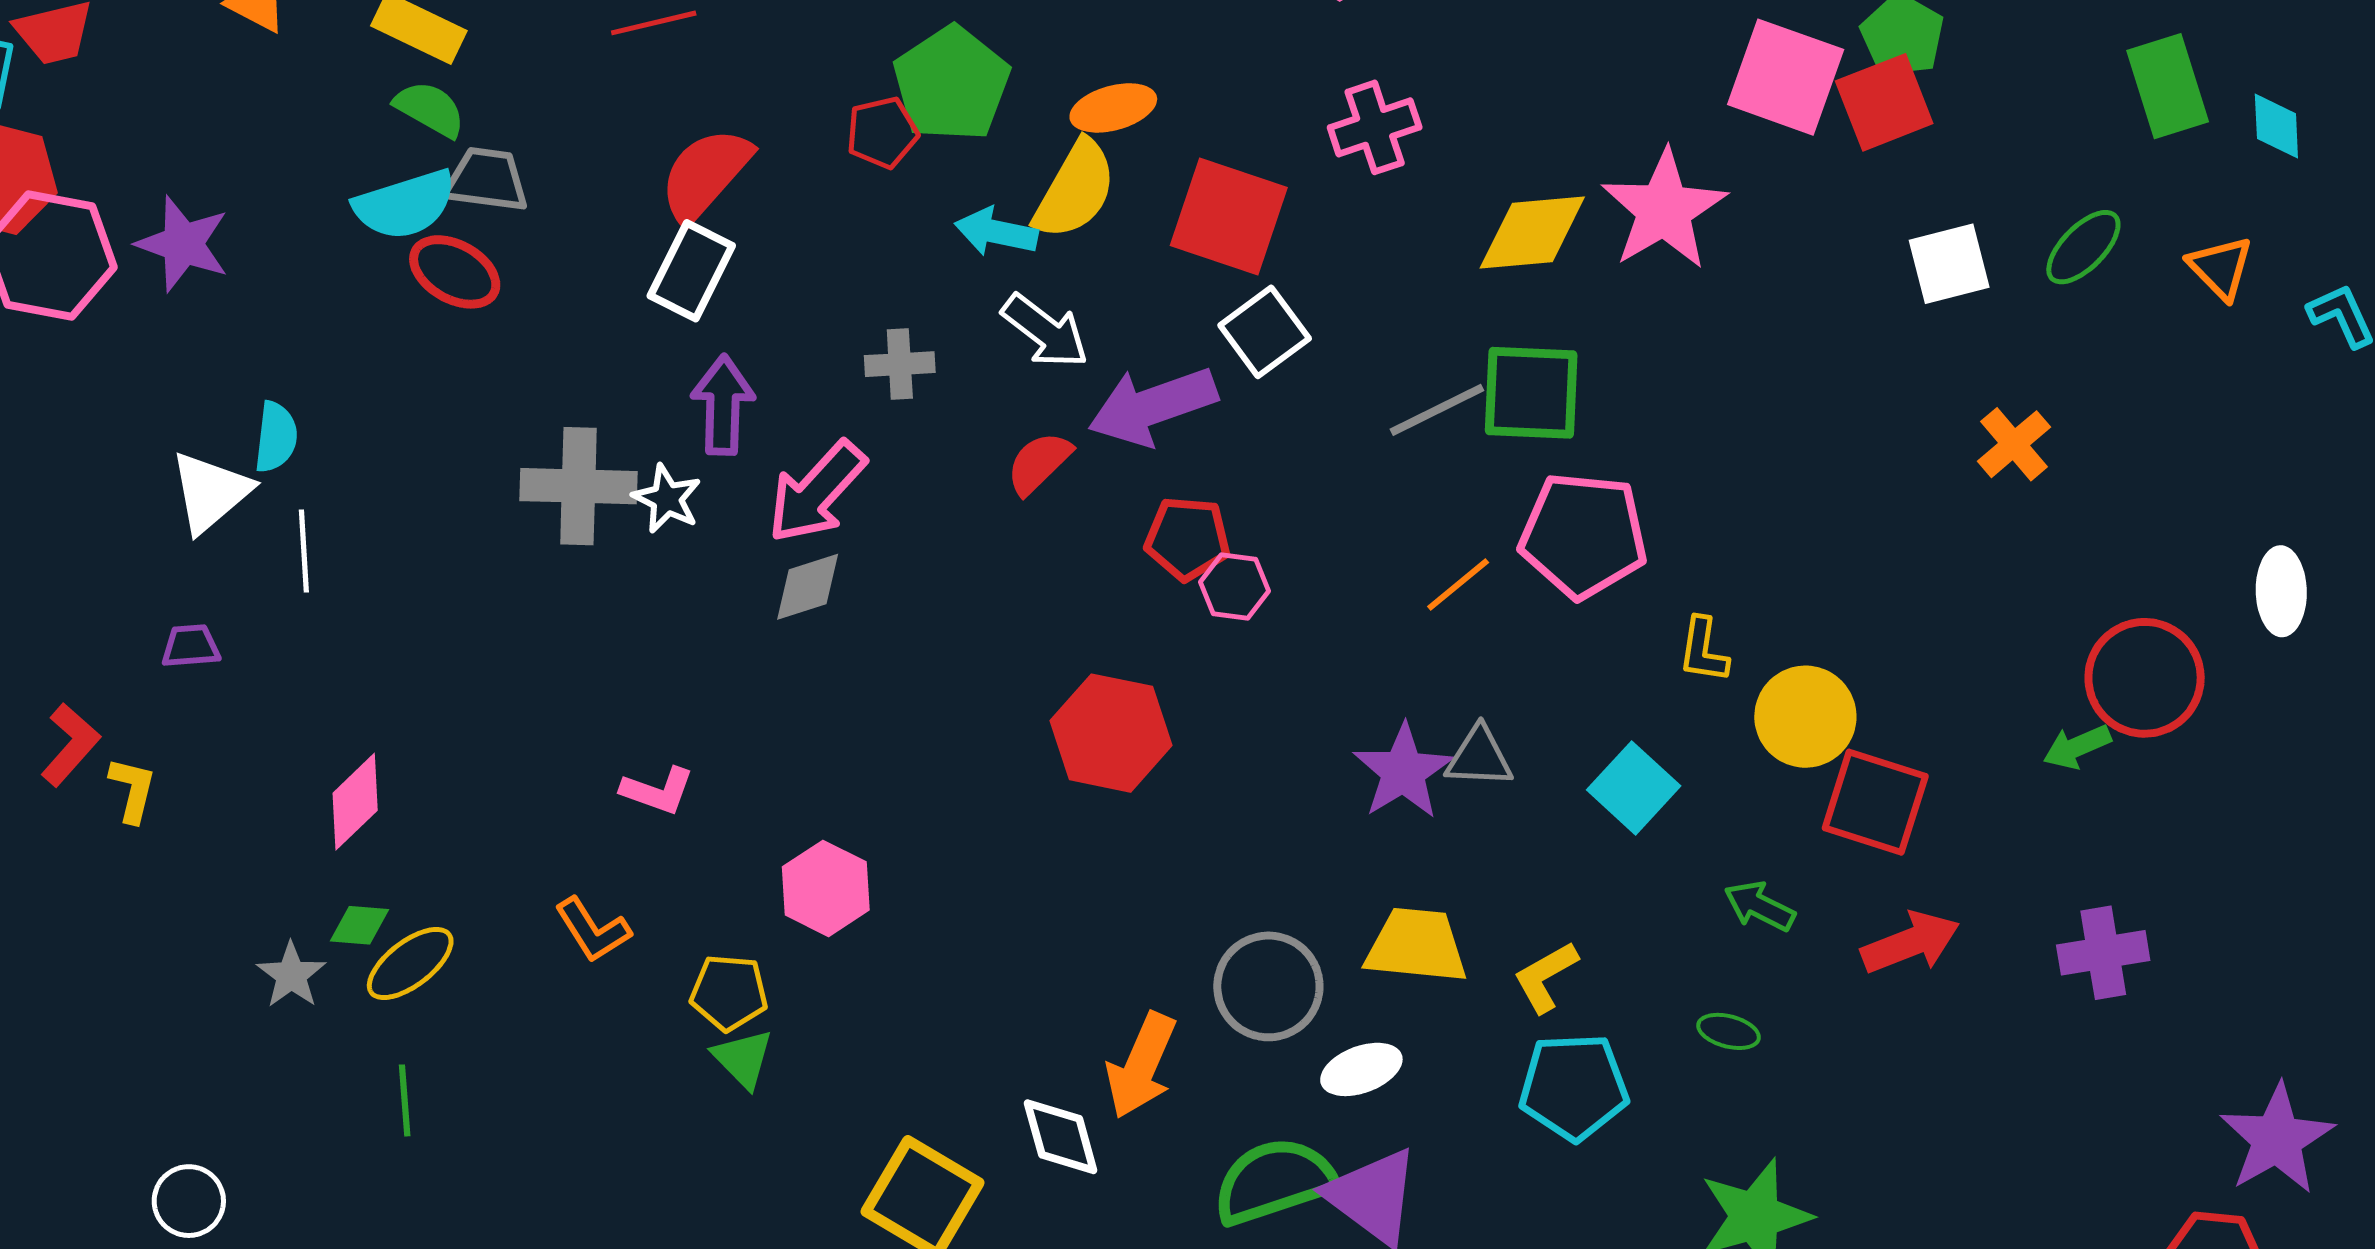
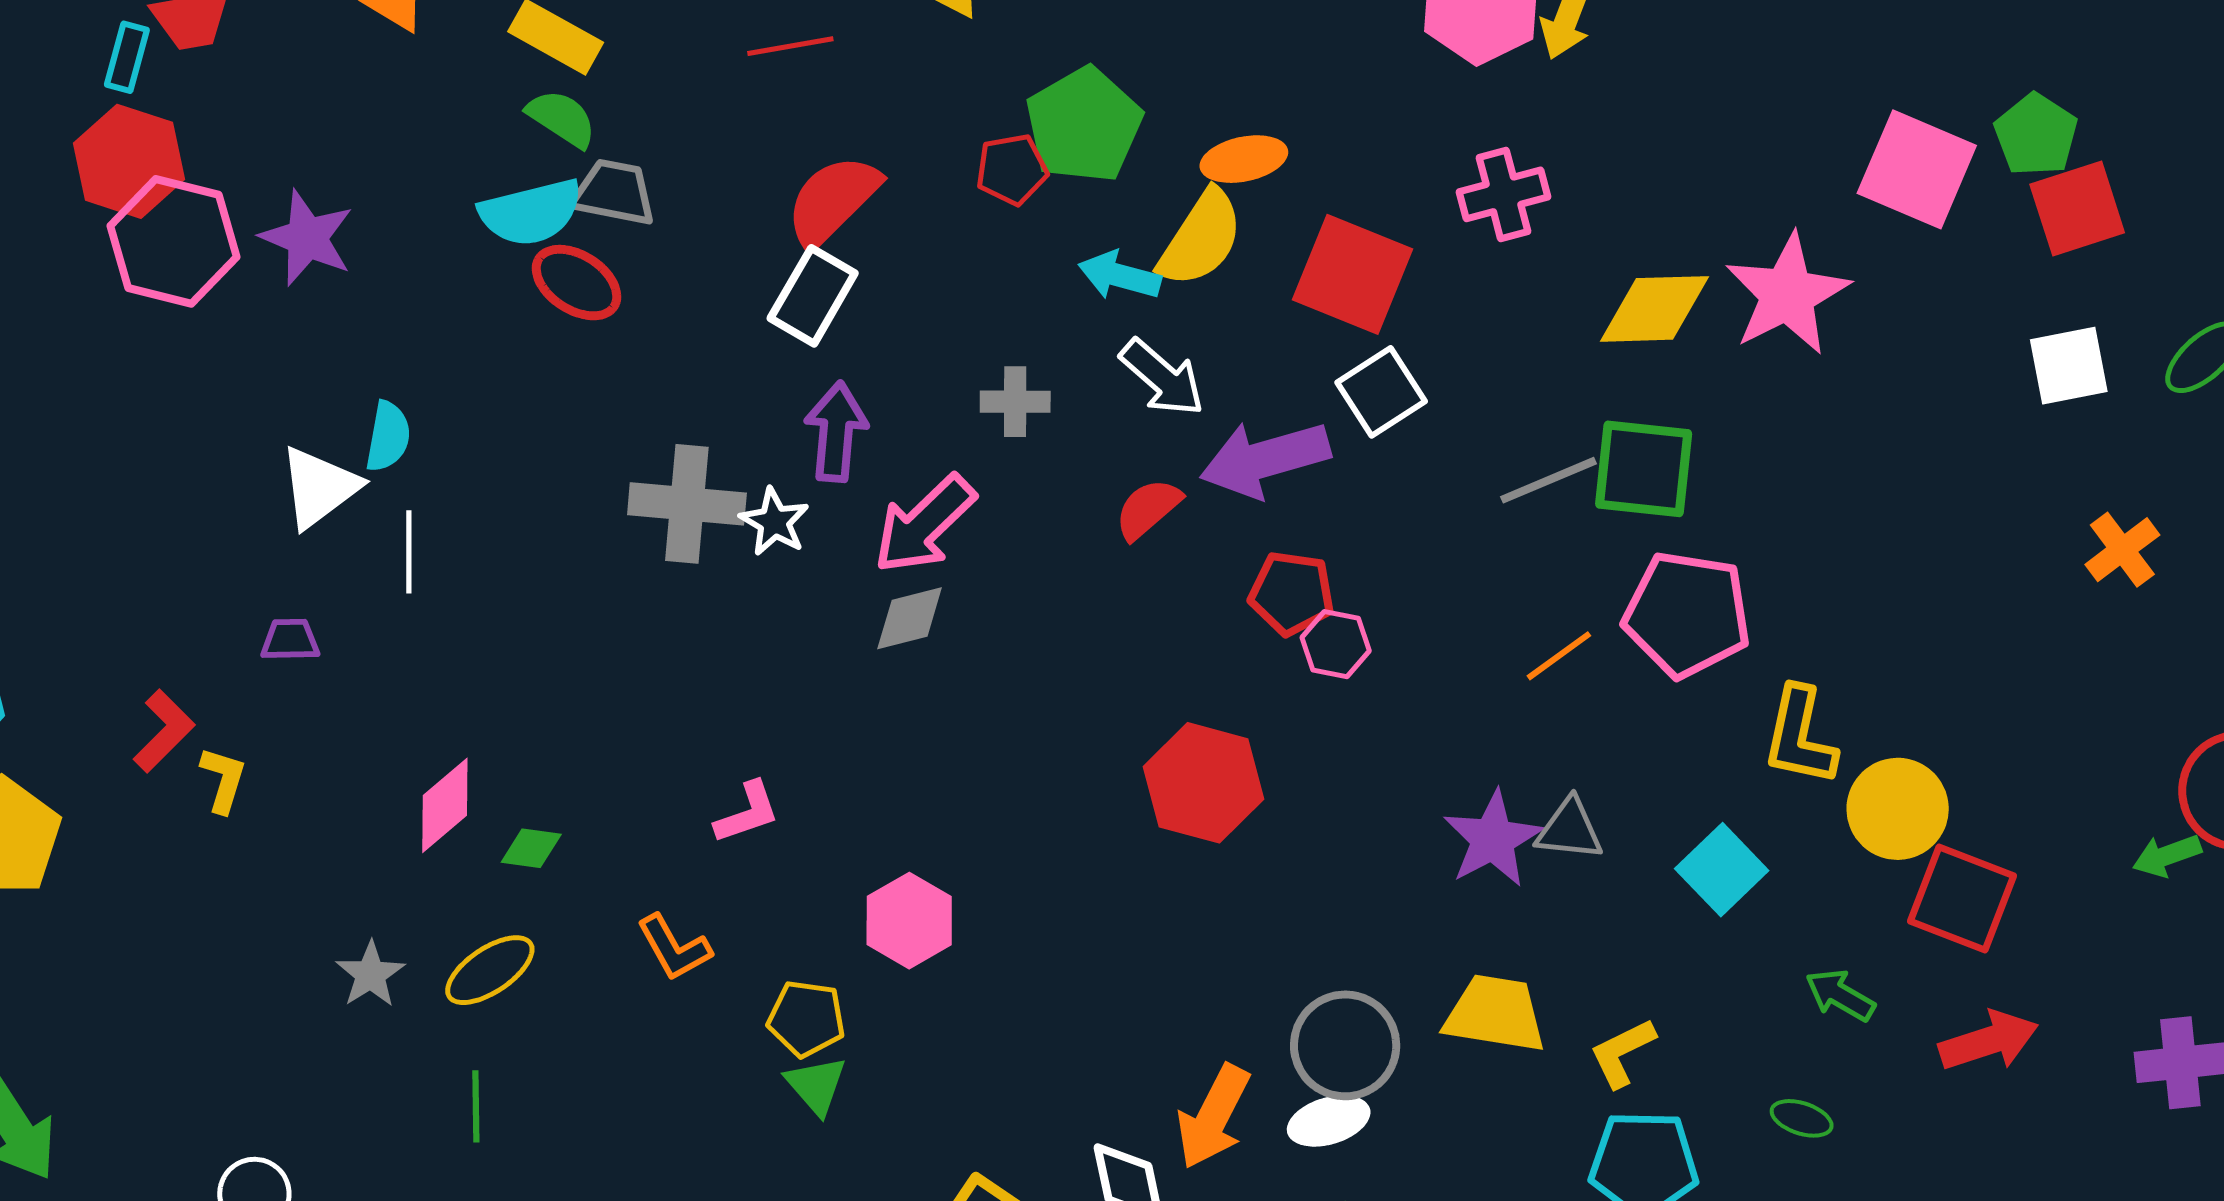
red square: (1884, 102) -> (2077, 208), moved
yellow L-shape: (1703, 650) -> (1800, 736), size x1.5
pink L-shape: (658, 791) -> (747, 813), turned -42
green diamond: (359, 925) -> (531, 848), moved
white ellipse: (1361, 1069) -> (1329, 1121), moved

